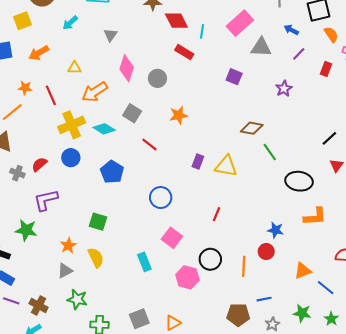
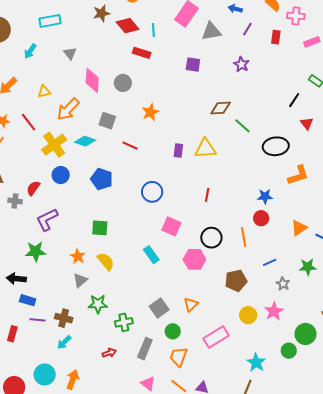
brown pentagon: (238, 315) -> (236, 281), moved

